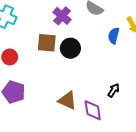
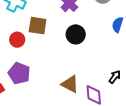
brown square: (47, 43) -> (38, 26), moved

